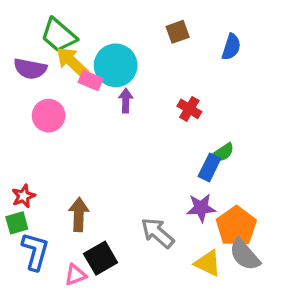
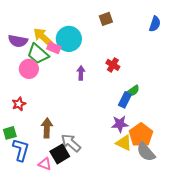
green trapezoid: (59, 35) -> (38, 54), moved
blue semicircle: (231, 47) -> (155, 24), moved
purple arrow: (126, 101) -> (81, 73), moved
red star: (23, 196) -> (19, 104), moved
gray arrow: (158, 233) -> (71, 143), moved
yellow triangle: (208, 263) -> (124, 143), moved
pink triangle: (75, 275) -> (45, 164), turned 40

